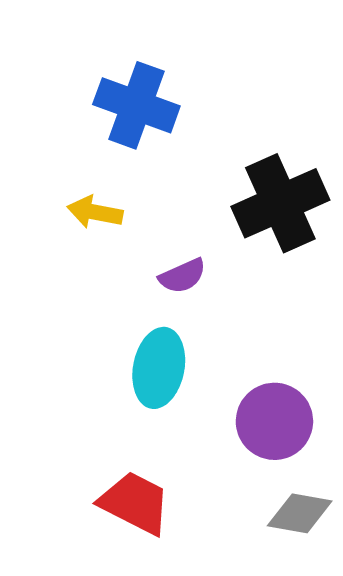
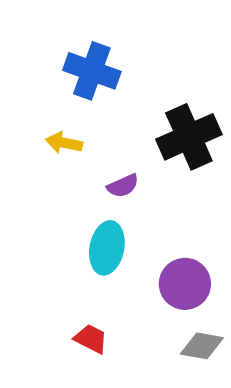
red trapezoid: (135, 503) -> (91, 339), size x0.7

